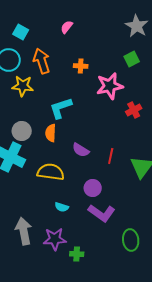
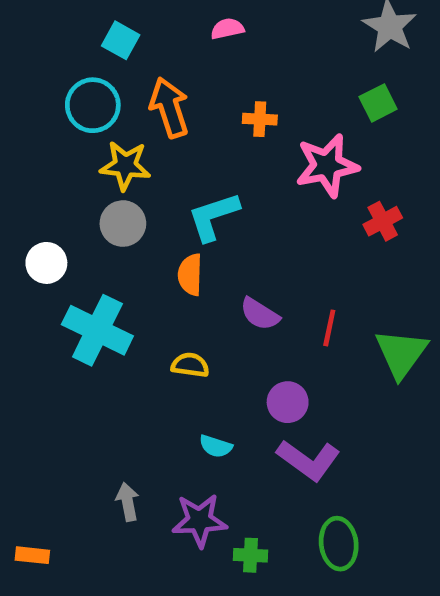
pink semicircle: (67, 27) -> (227, 29), turned 40
gray circle: (22, 131) -> (123, 224), moved
yellow semicircle: (51, 172) -> (190, 365), size x0.6
gray arrow: (24, 231) -> (128, 502), size x0.6
green ellipse: (131, 240) -> (339, 544), moved

